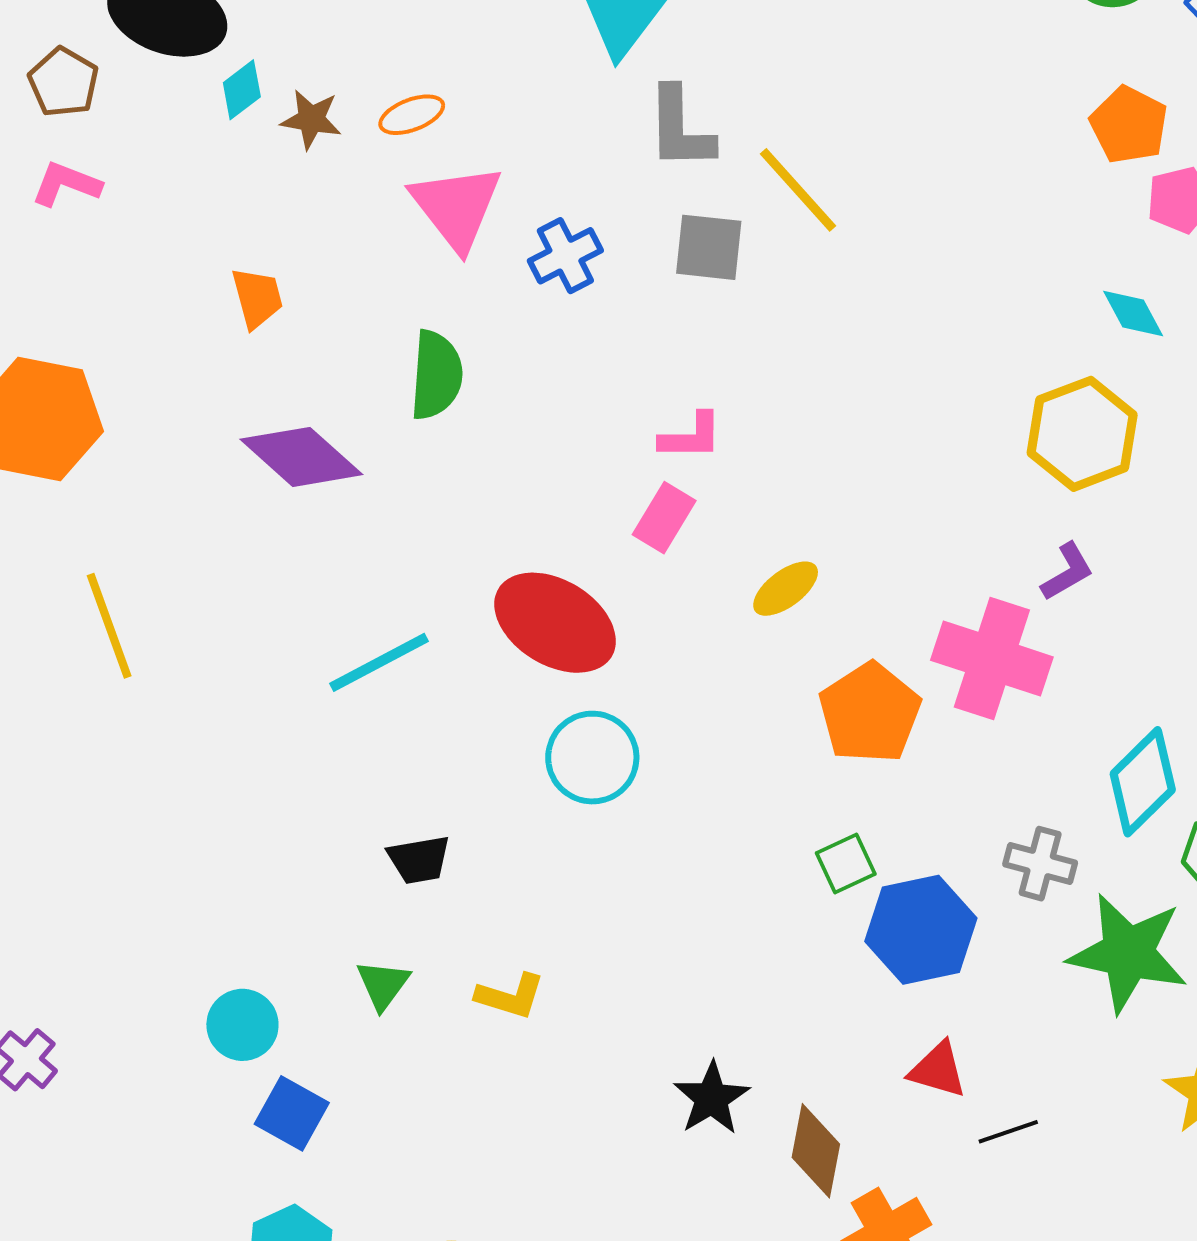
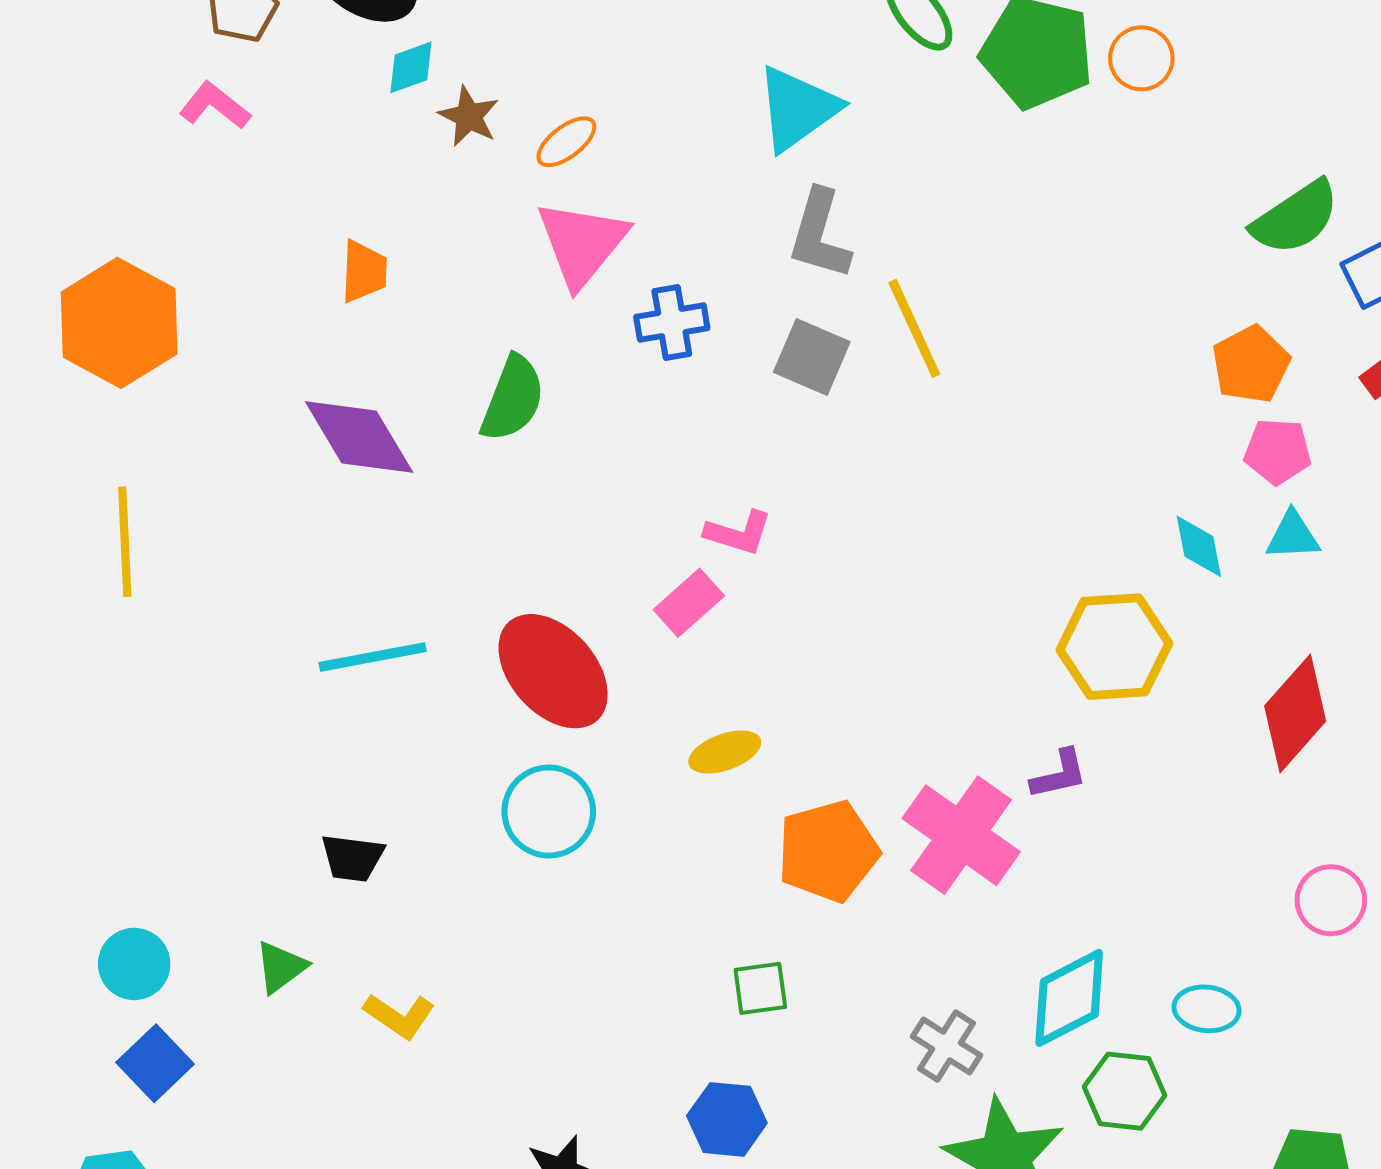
orange ellipse: (412, 115) -> (566, 142), turned -34
yellow ellipse: (786, 589) -> (725, 752), moved
blue hexagon: (921, 930) -> (727, 1119), moved, size x0.7

